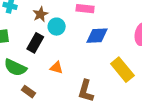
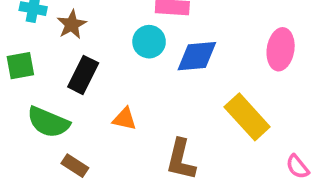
brown star: (40, 14) -> (72, 25), moved
cyan circle: (57, 27) -> (149, 42), moved

